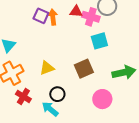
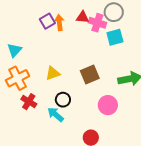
purple square: (41, 16) -> (47, 21), turned 35
cyan square: (99, 41) -> (115, 37), moved

